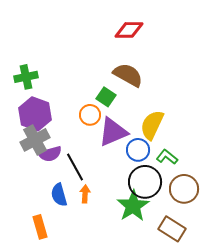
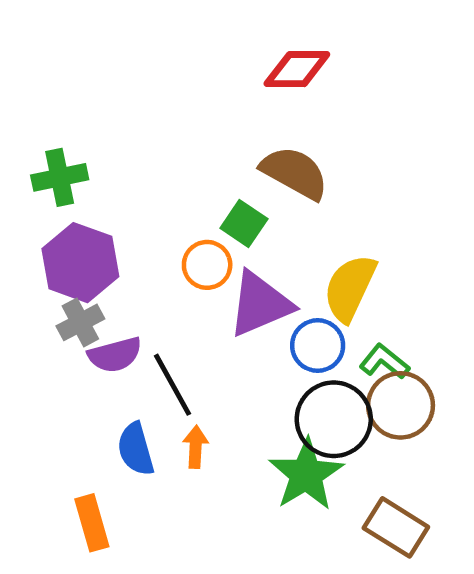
gray cross: (35, 140) -> (80, 322), size x0.7
brown circle: (184, 189) -> (401, 405), moved

